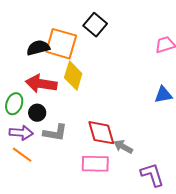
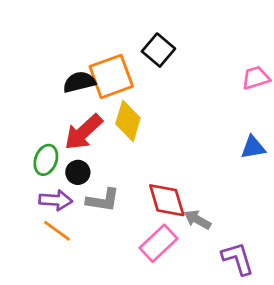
orange square: (61, 44) -> (111, 76), turned -36
red arrow: (41, 84) -> (83, 132), turned -52
pink rectangle: (95, 164) -> (158, 243), turned -44

